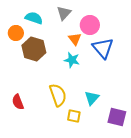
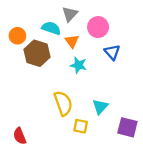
cyan semicircle: (34, 18) -> (51, 28), moved
orange triangle: (75, 39) -> (72, 41), moved
blue triangle: (103, 48) -> (112, 52), size x0.7
red semicircle: (18, 102) -> (20, 136), moved

